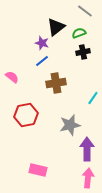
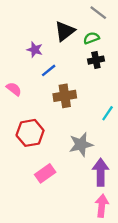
purple star: (42, 43) -> (35, 50), moved
pink rectangle: (38, 170) -> (45, 173), moved, turned -48

